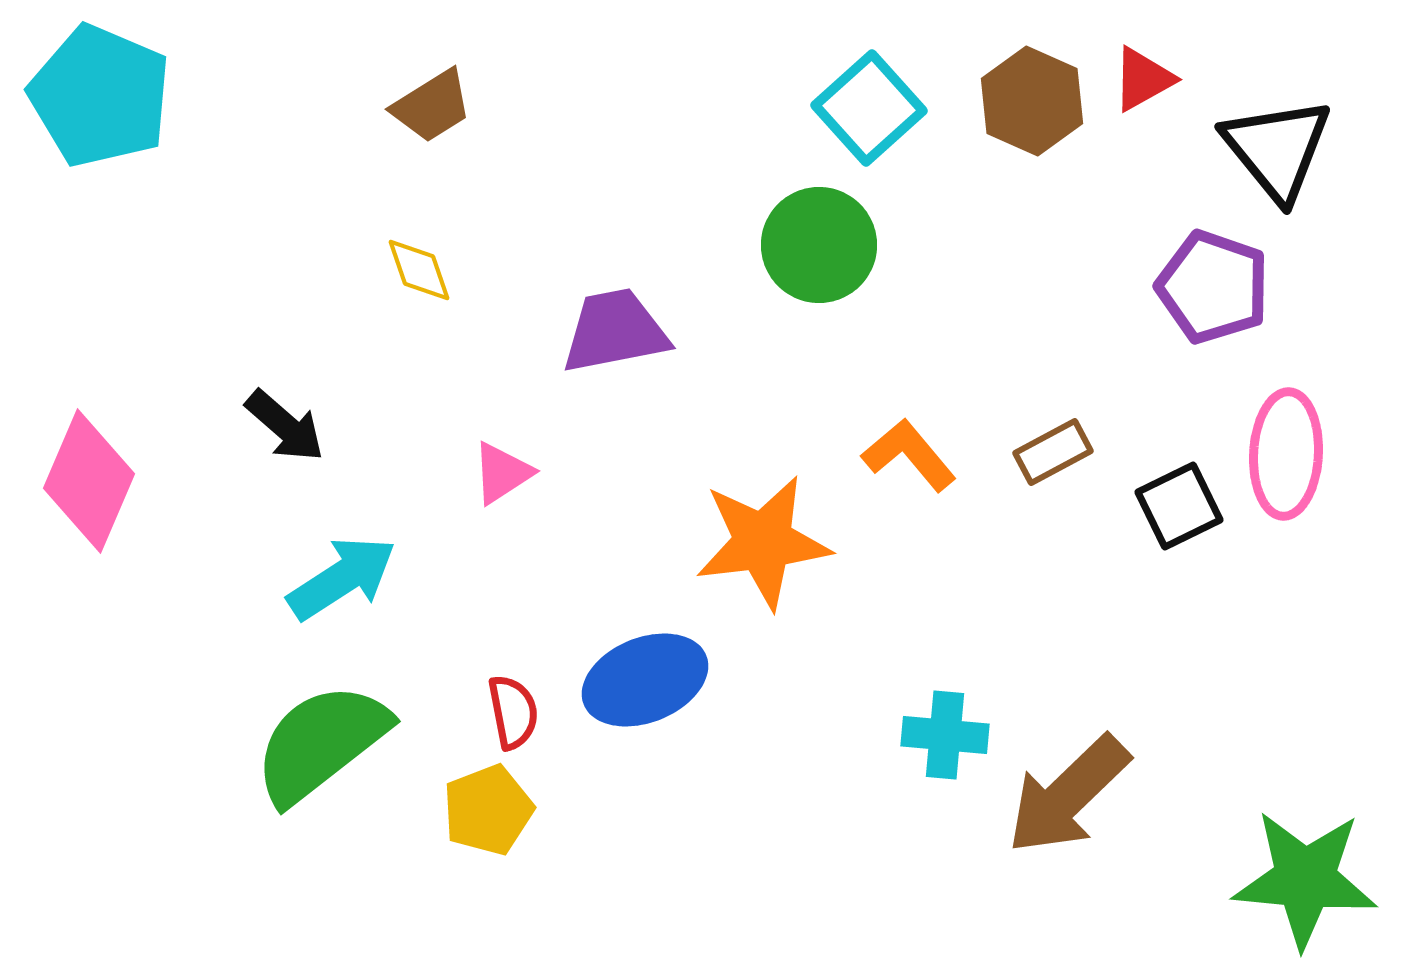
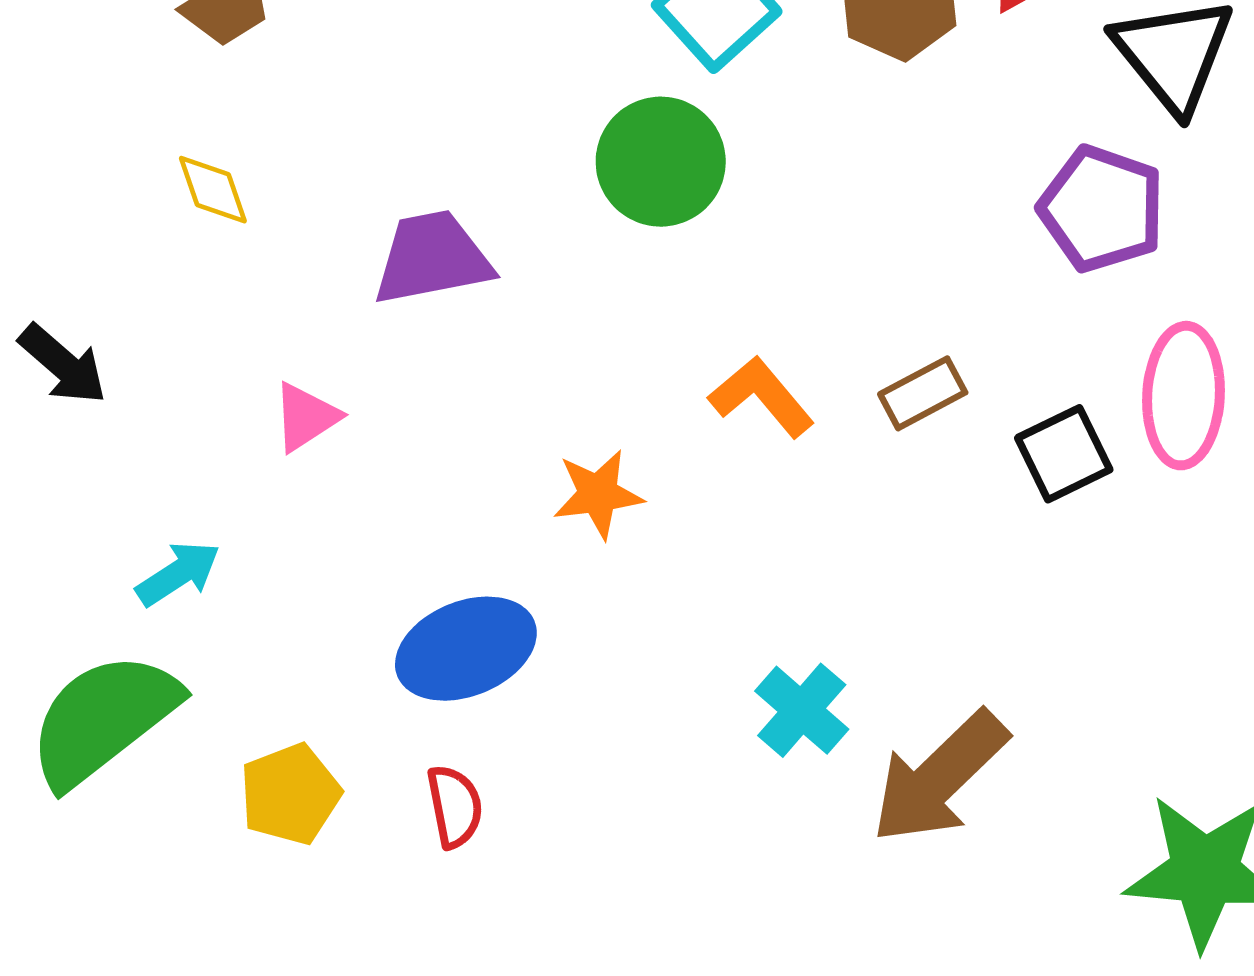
orange star: (763, 542) -> (598, 494), size x0.6
cyan arrow: (342, 578) -> (178, 574), moved, size x0.7
red semicircle: (513, 712) -> (455, 806), moved
cyan cross: (945, 735) -> (802, 710), turned 36

